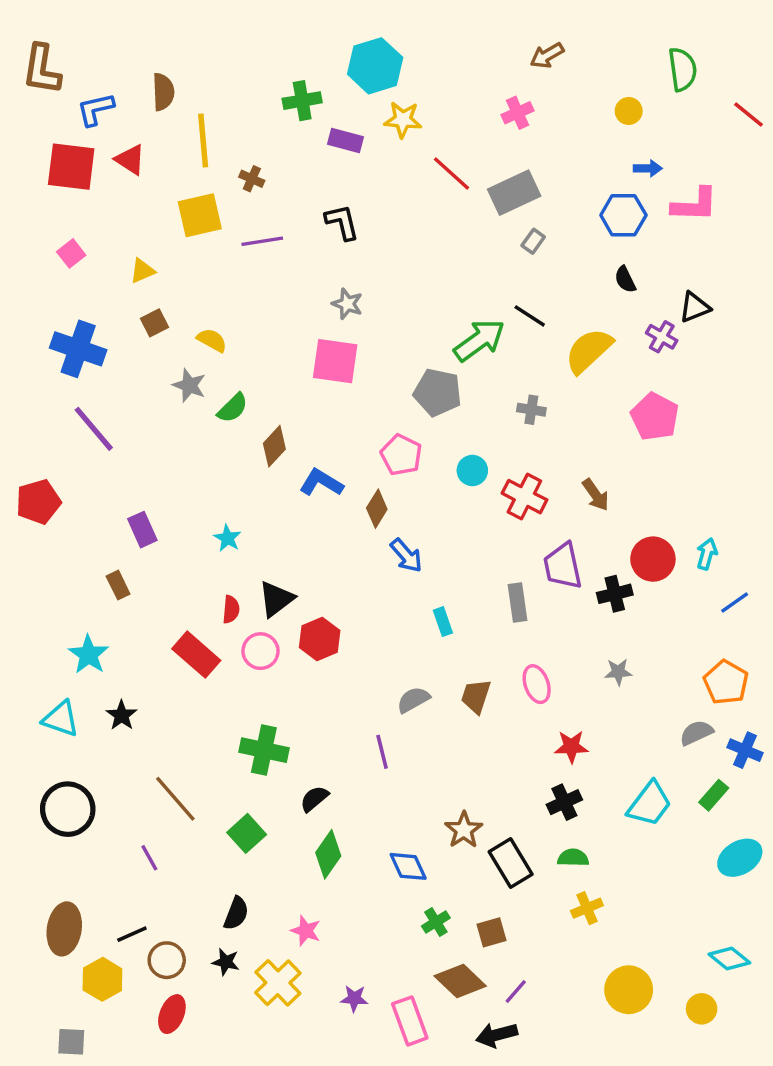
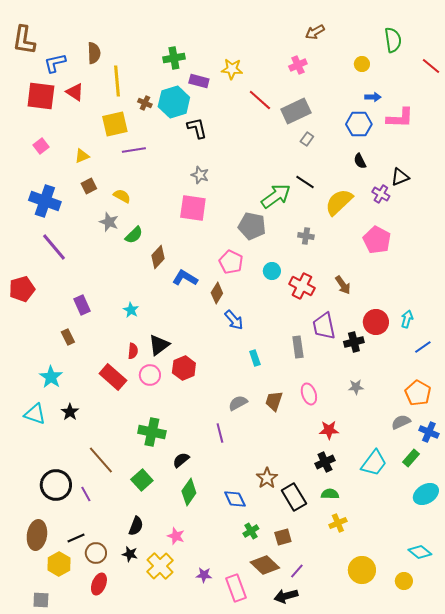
cyan hexagon: (375, 66) -> (174, 102), moved
purple line: (262, 241) -> (134, 150), moved
black circle: (68, 809) -> (56, 485), moved

